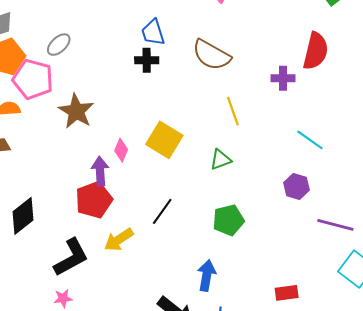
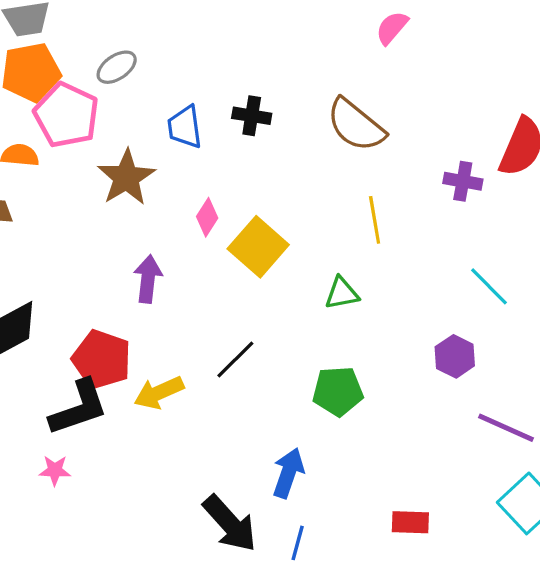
blue trapezoid: (153, 32) -> (185, 127), moved
pink diamond: (121, 150) -> (207, 217), moved
red pentagon: (94, 200) -> (102, 359), moved, turned 30

